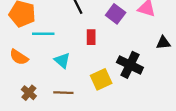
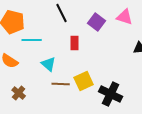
black cross: (130, 65) -> (111, 94), moved
brown line: (63, 93) -> (61, 84), moved

